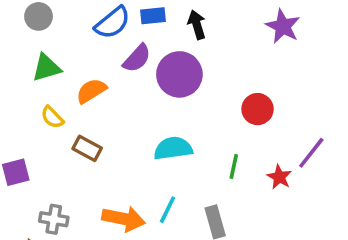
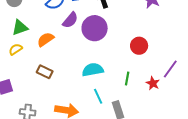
yellow semicircle: (52, 117) -> (16, 49), moved, turned 104
cyan line: (168, 210) -> (98, 96), moved, turned -49

